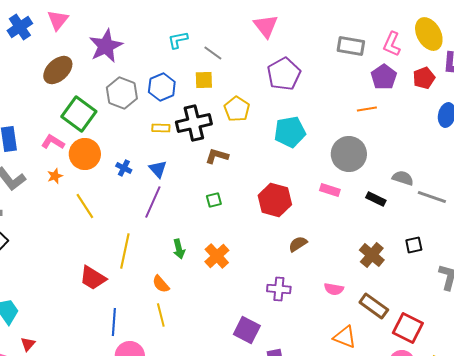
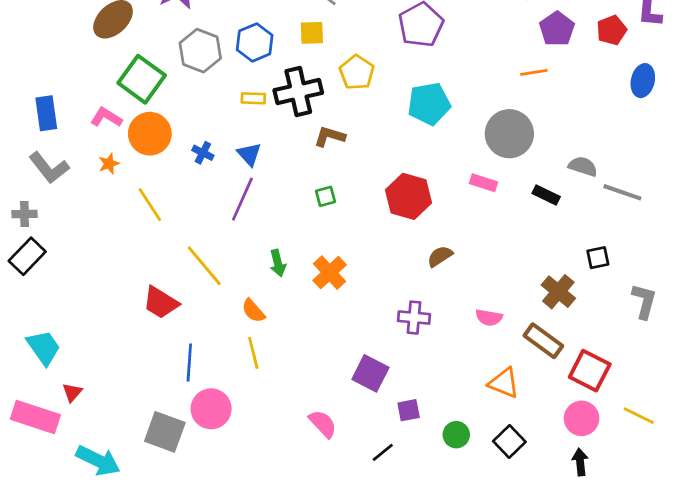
yellow line: (125, 251) -> (204, 266), turned -52
brown cross: (372, 255) -> (558, 292), moved

